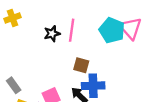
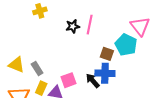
cyan pentagon: (112, 30) -> (126, 45), moved
brown square: (81, 65) -> (107, 54), moved

